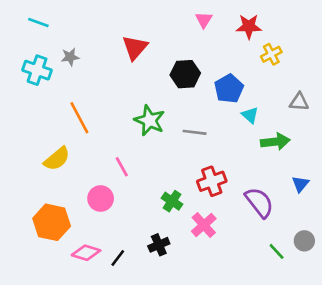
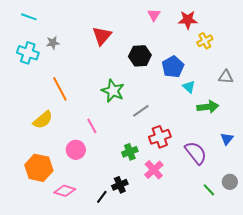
gray line: (195, 132) -> (141, 111), moved, turned -42
green cross: (172, 201) -> (130, 152), turned 35
black line: (118, 258) -> (102, 197), moved

